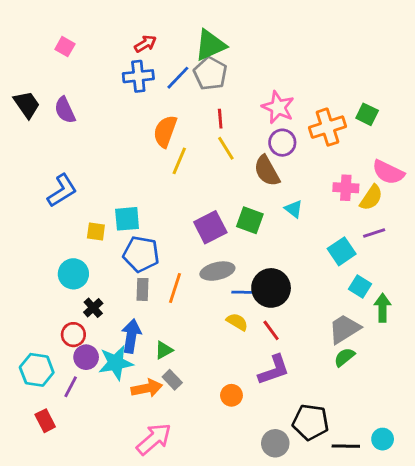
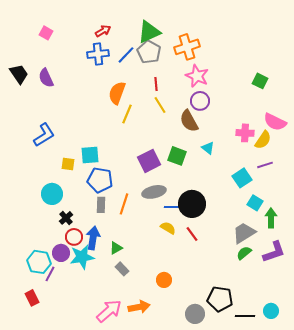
orange cross: (327, 127) -> (187, 47), moved
red circle: (73, 335) -> (74, 237), moved
cyan hexagon: (37, 370) -> (39, 262), moved
purple L-shape: (274, 370) -> (274, 252), moved
orange arrow: (147, 388) -> (139, 307), moved

